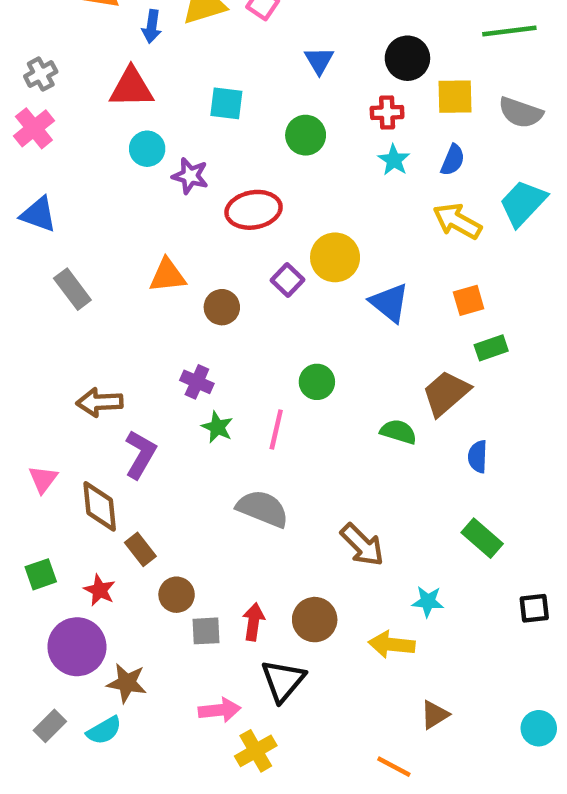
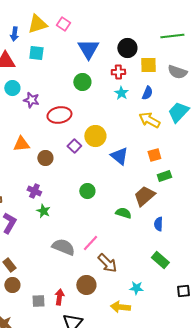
blue triangle: (319, 60) -> (88, 49), size x1.6
cyan square: (226, 103) -> (36, 53), moved
pink line: (276, 429) -> (90, 243), moved, turned 30
brown circle: (177, 595) -> (12, 285), moved
brown circle: (315, 620) -> (86, 285), moved

